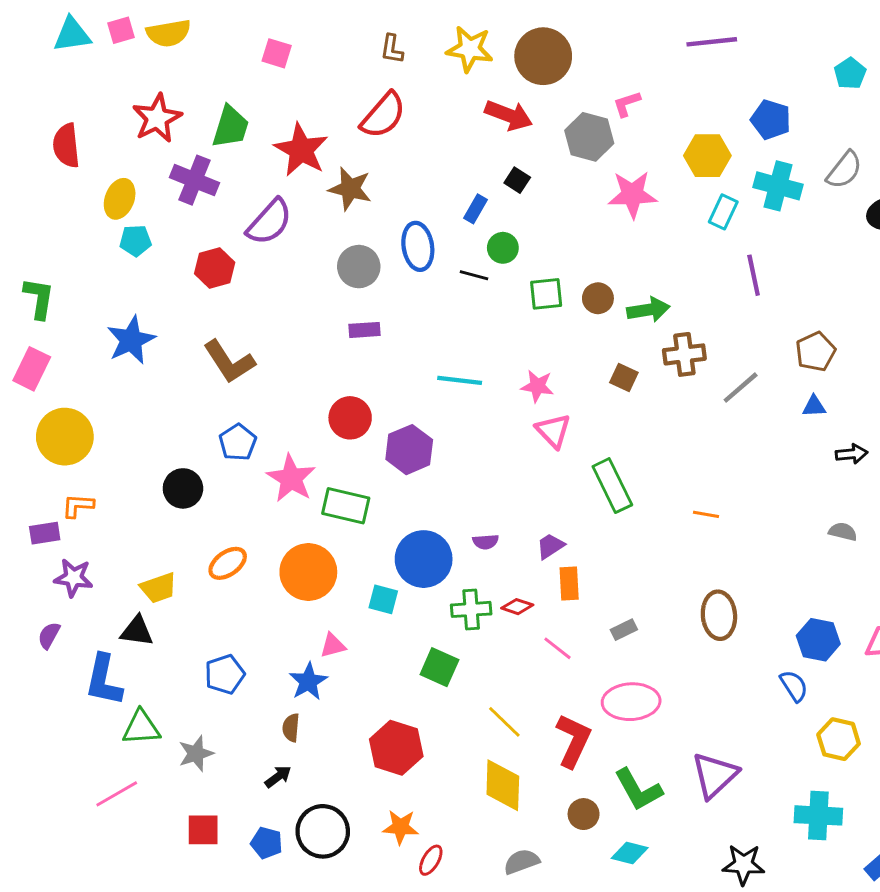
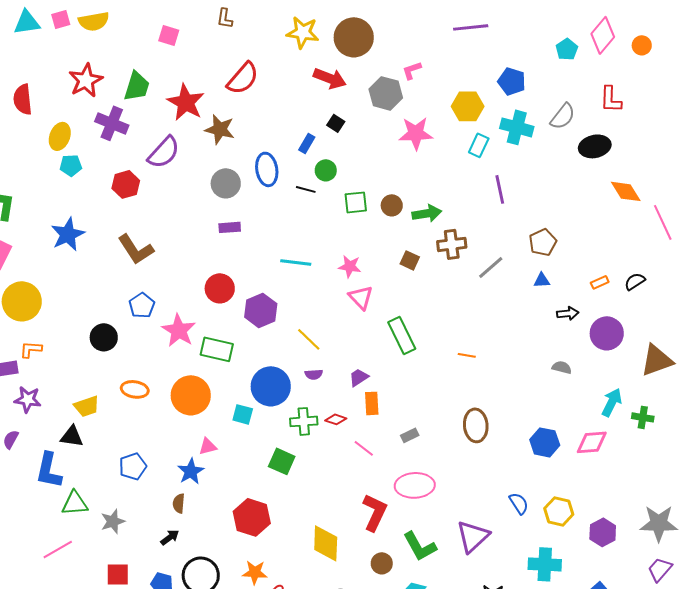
brown L-shape: (392, 49) -> (225, 18), moved
orange ellipse: (228, 563) -> (135, 389), turned 44
blue semicircle: (794, 686) -> (519, 503), moved
yellow line: (504, 722) -> (309, 339), moved

